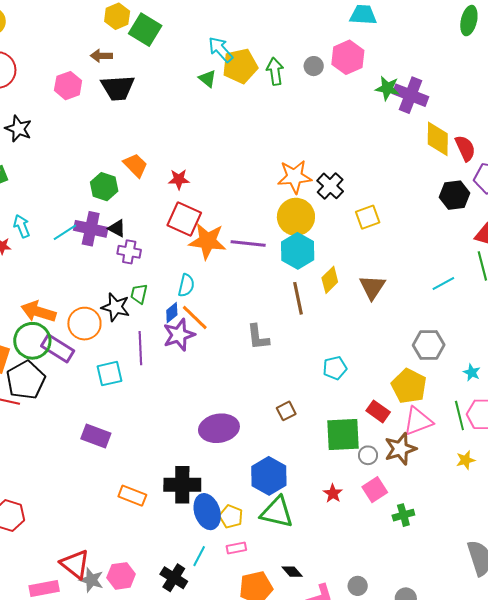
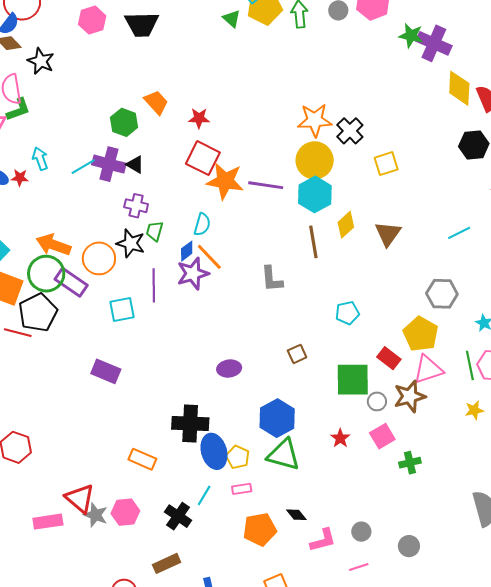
purple cross: (129, 252) -> (136, 206), moved
purple ellipse: (219, 428) -> (229, 369), size x0.6
orange rectangle: (132, 496) -> (142, 459), moved

